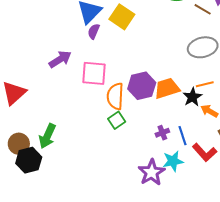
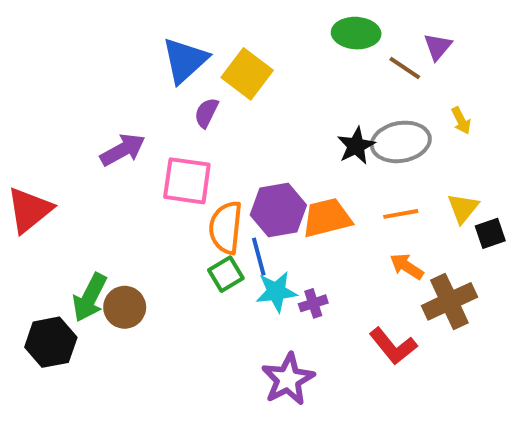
purple semicircle: (94, 31) -> (206, 113), moved
black star: (192, 97) -> (356, 146), moved
blue line: (183, 136) -> (259, 257), moved
brown circle: (19, 144) -> (125, 307), moved
cyan star: (173, 161) -> (276, 292), moved

